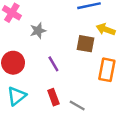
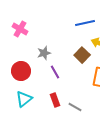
gray star: (38, 31) -> (44, 53), moved
brown square: (86, 44) -> (82, 55), turned 35

